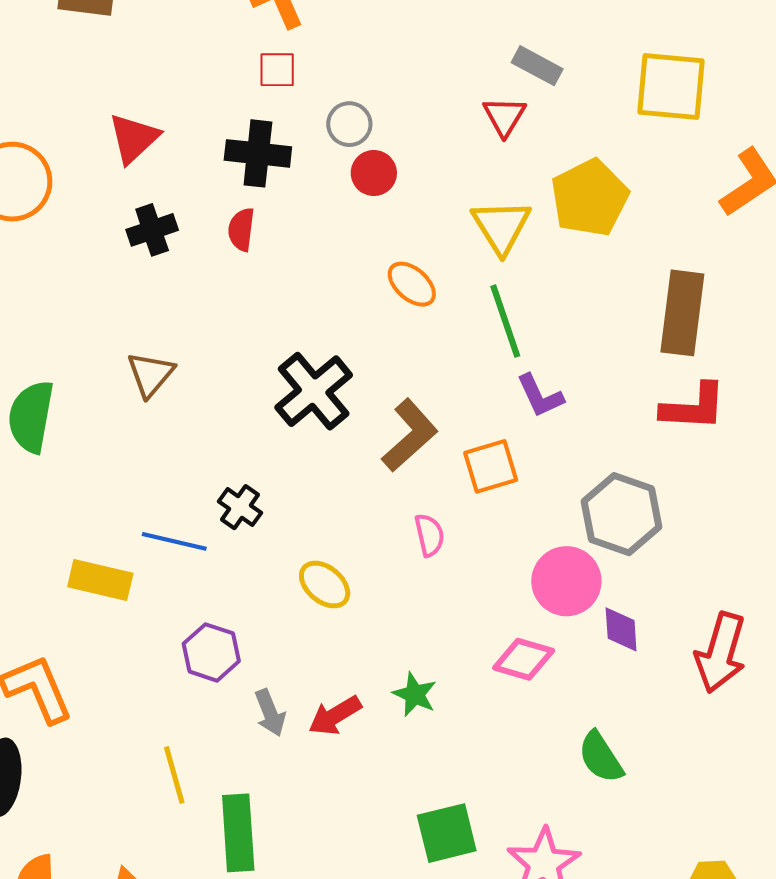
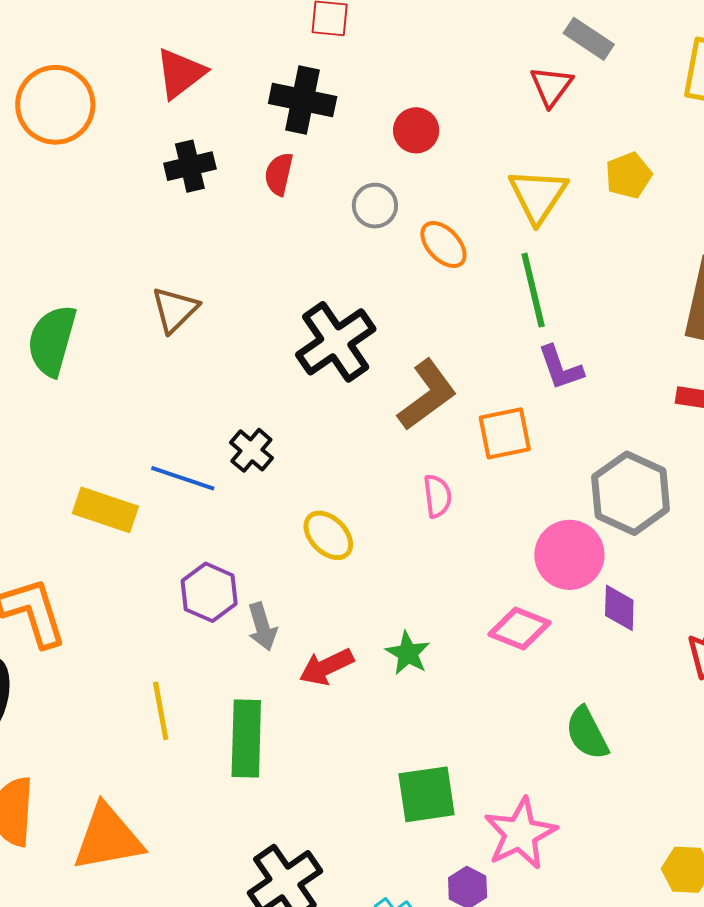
gray circle: (349, 124) -> (375, 206), moved
yellow pentagon: (590, 198) -> (629, 175), size x0.6
gray arrow: (270, 713) -> (262, 627), moved
green rectangle: (238, 833) -> (246, 739), moved

